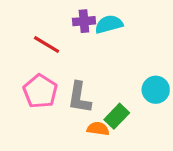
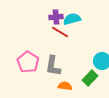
red line: (47, 45) -> (60, 32), moved
green rectangle: (117, 116) -> (90, 78), moved

